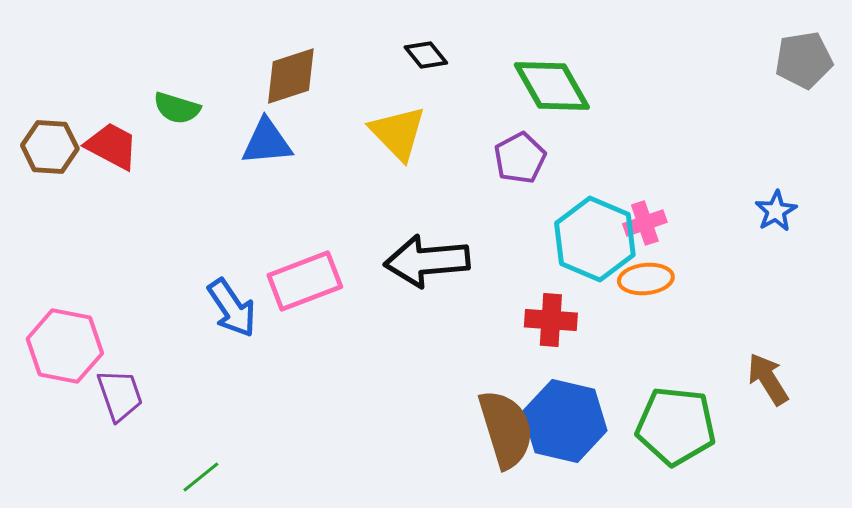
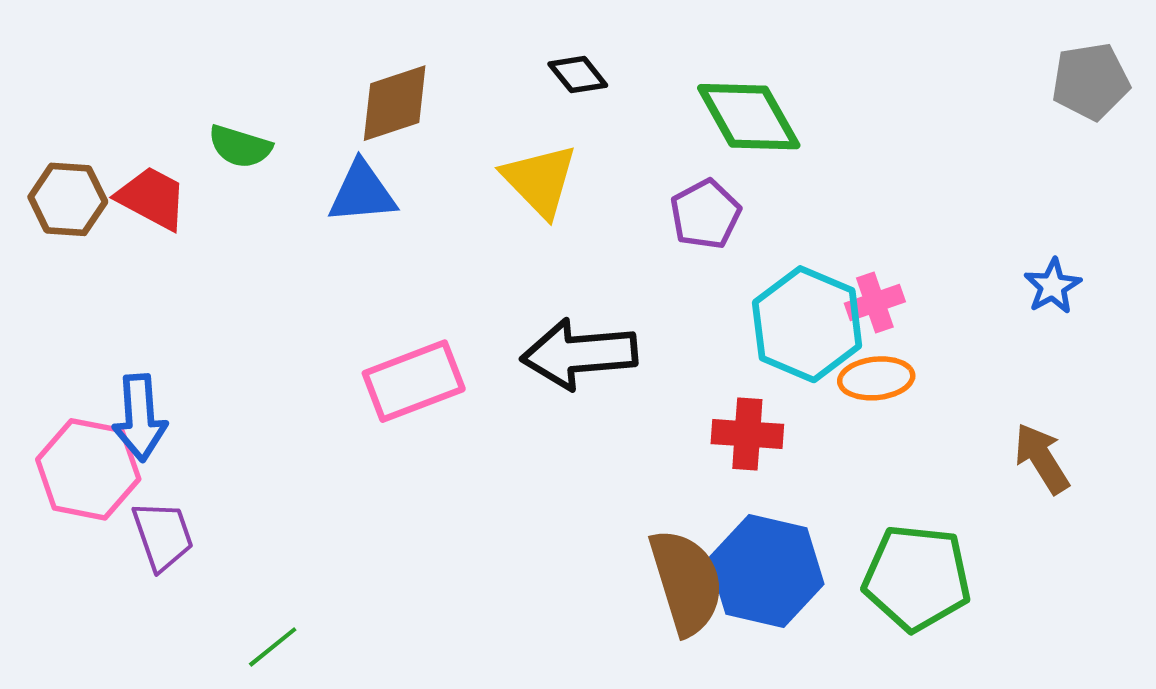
blue arrow: (232, 308) -> (140, 418), moved, turned 30
brown arrow: (768, 379) -> (1042, 458), moved

